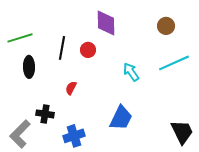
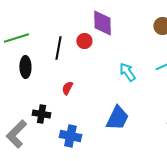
red circle: (88, 50) -> (84, 41), moved
blue cross: (74, 136) -> (70, 136), turned 30

